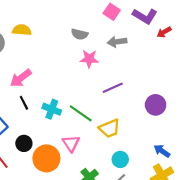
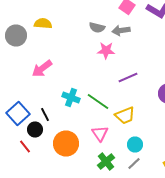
gray arrow: (117, 42) -> (121, 30), moved
black line: (24, 103) -> (45, 114), moved
black circle: (24, 143) -> (35, 130), moved
pink triangle: (71, 143) -> (100, 134), moved

